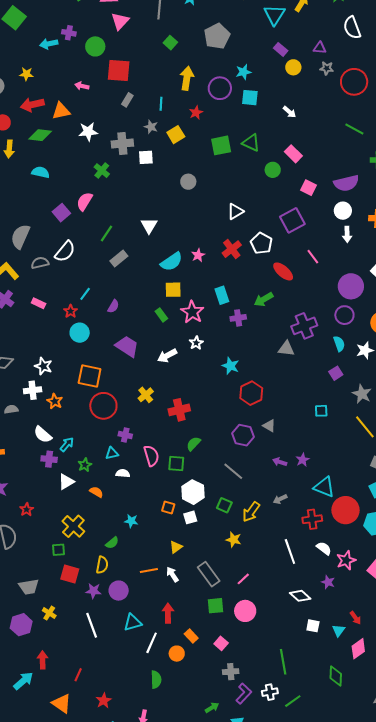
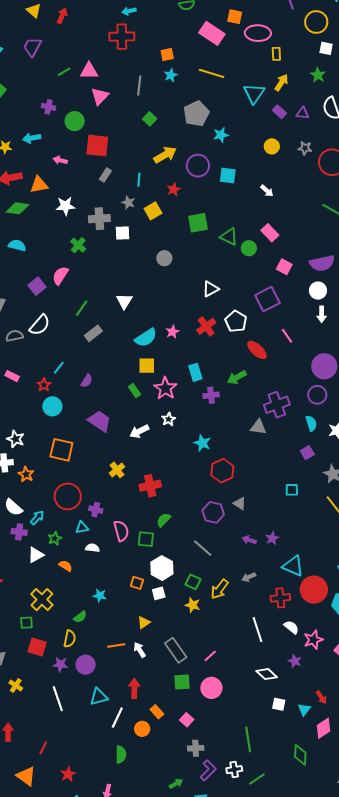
cyan arrow: (49, 44) -> (32, 138), moved
purple triangle: (320, 48) -> (303, 113), moved
purple rectangle: (281, 49) -> (279, 112), moved
cyan star: (243, 72) -> (221, 135), moved
yellow arrow: (187, 78) -> (165, 155), turned 50
green triangle: (251, 143) -> (229, 237), moved
red circle: (103, 406) -> (68, 496), moved
yellow star: (234, 540) -> (193, 605), moved

